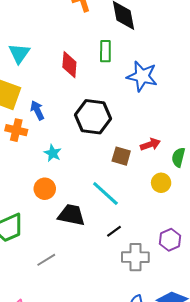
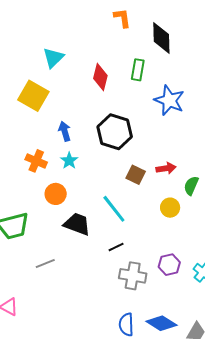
blue arrow: (37, 110) -> (65, 131), moved
orange cross: (16, 130) -> (36, 161), moved

